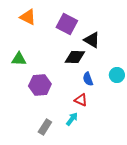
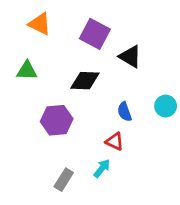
black diamond: (75, 57) -> (85, 81), moved
green triangle: (19, 59) -> (27, 71), moved

